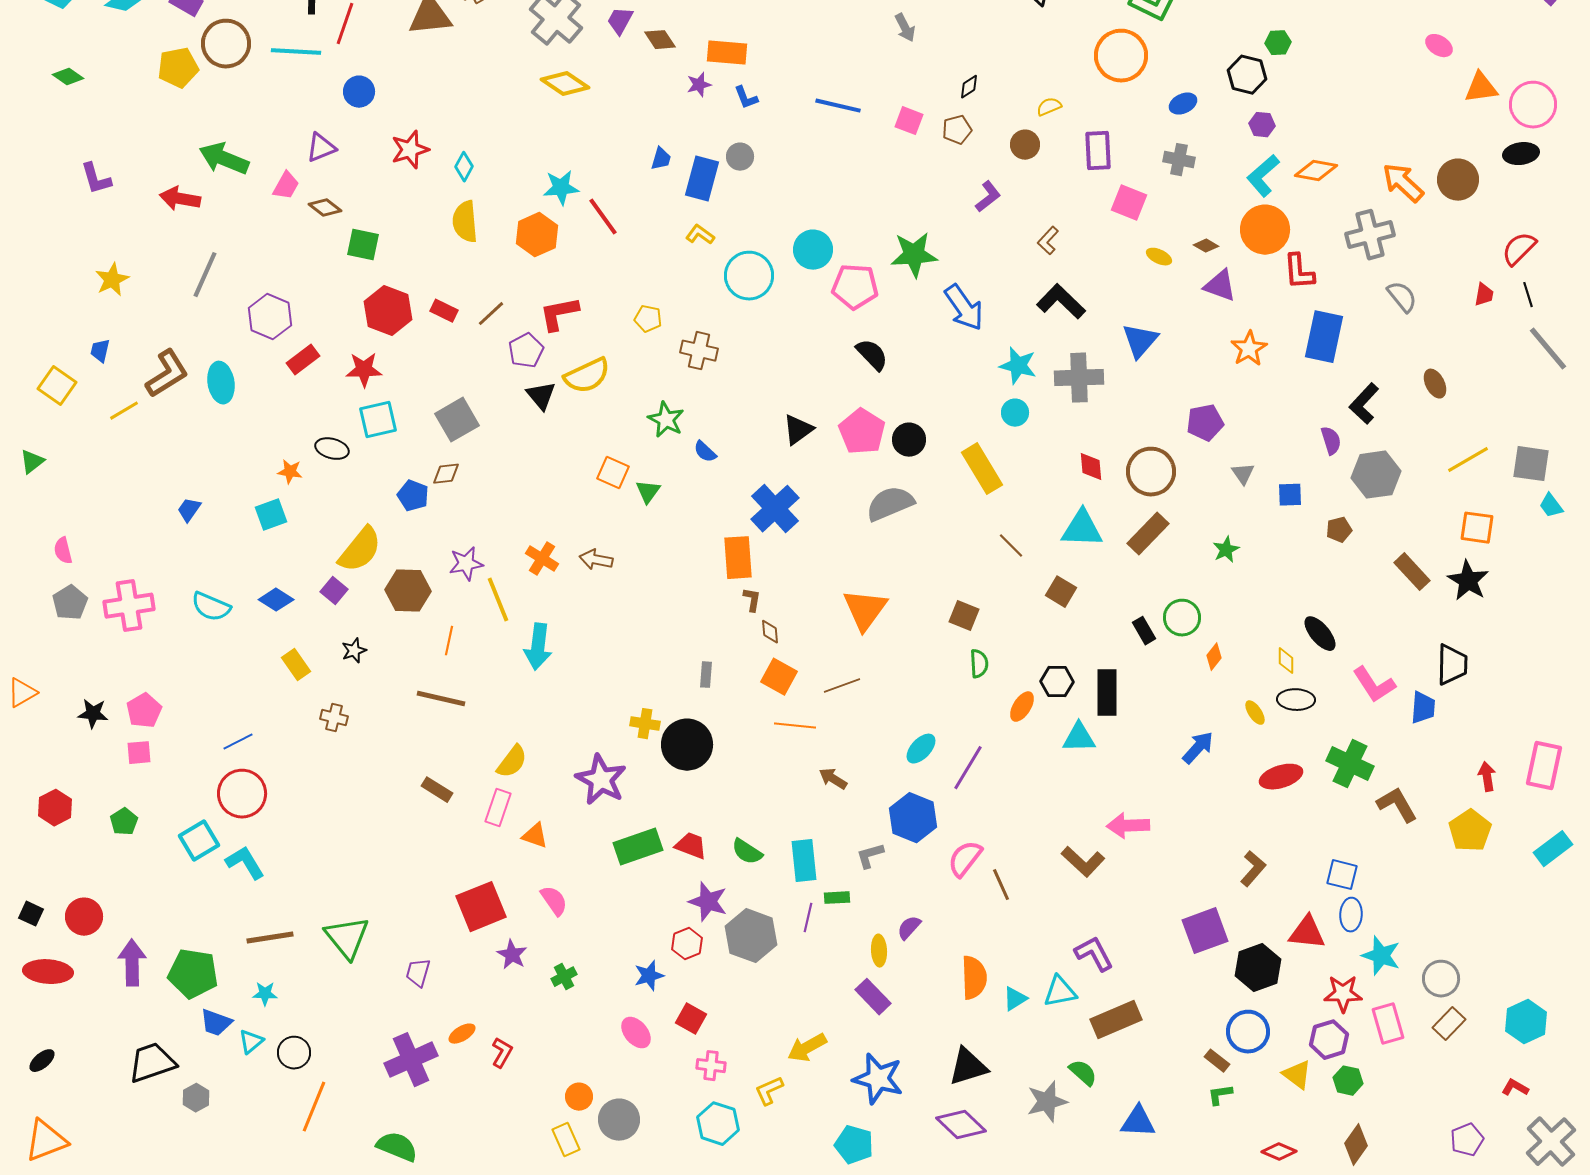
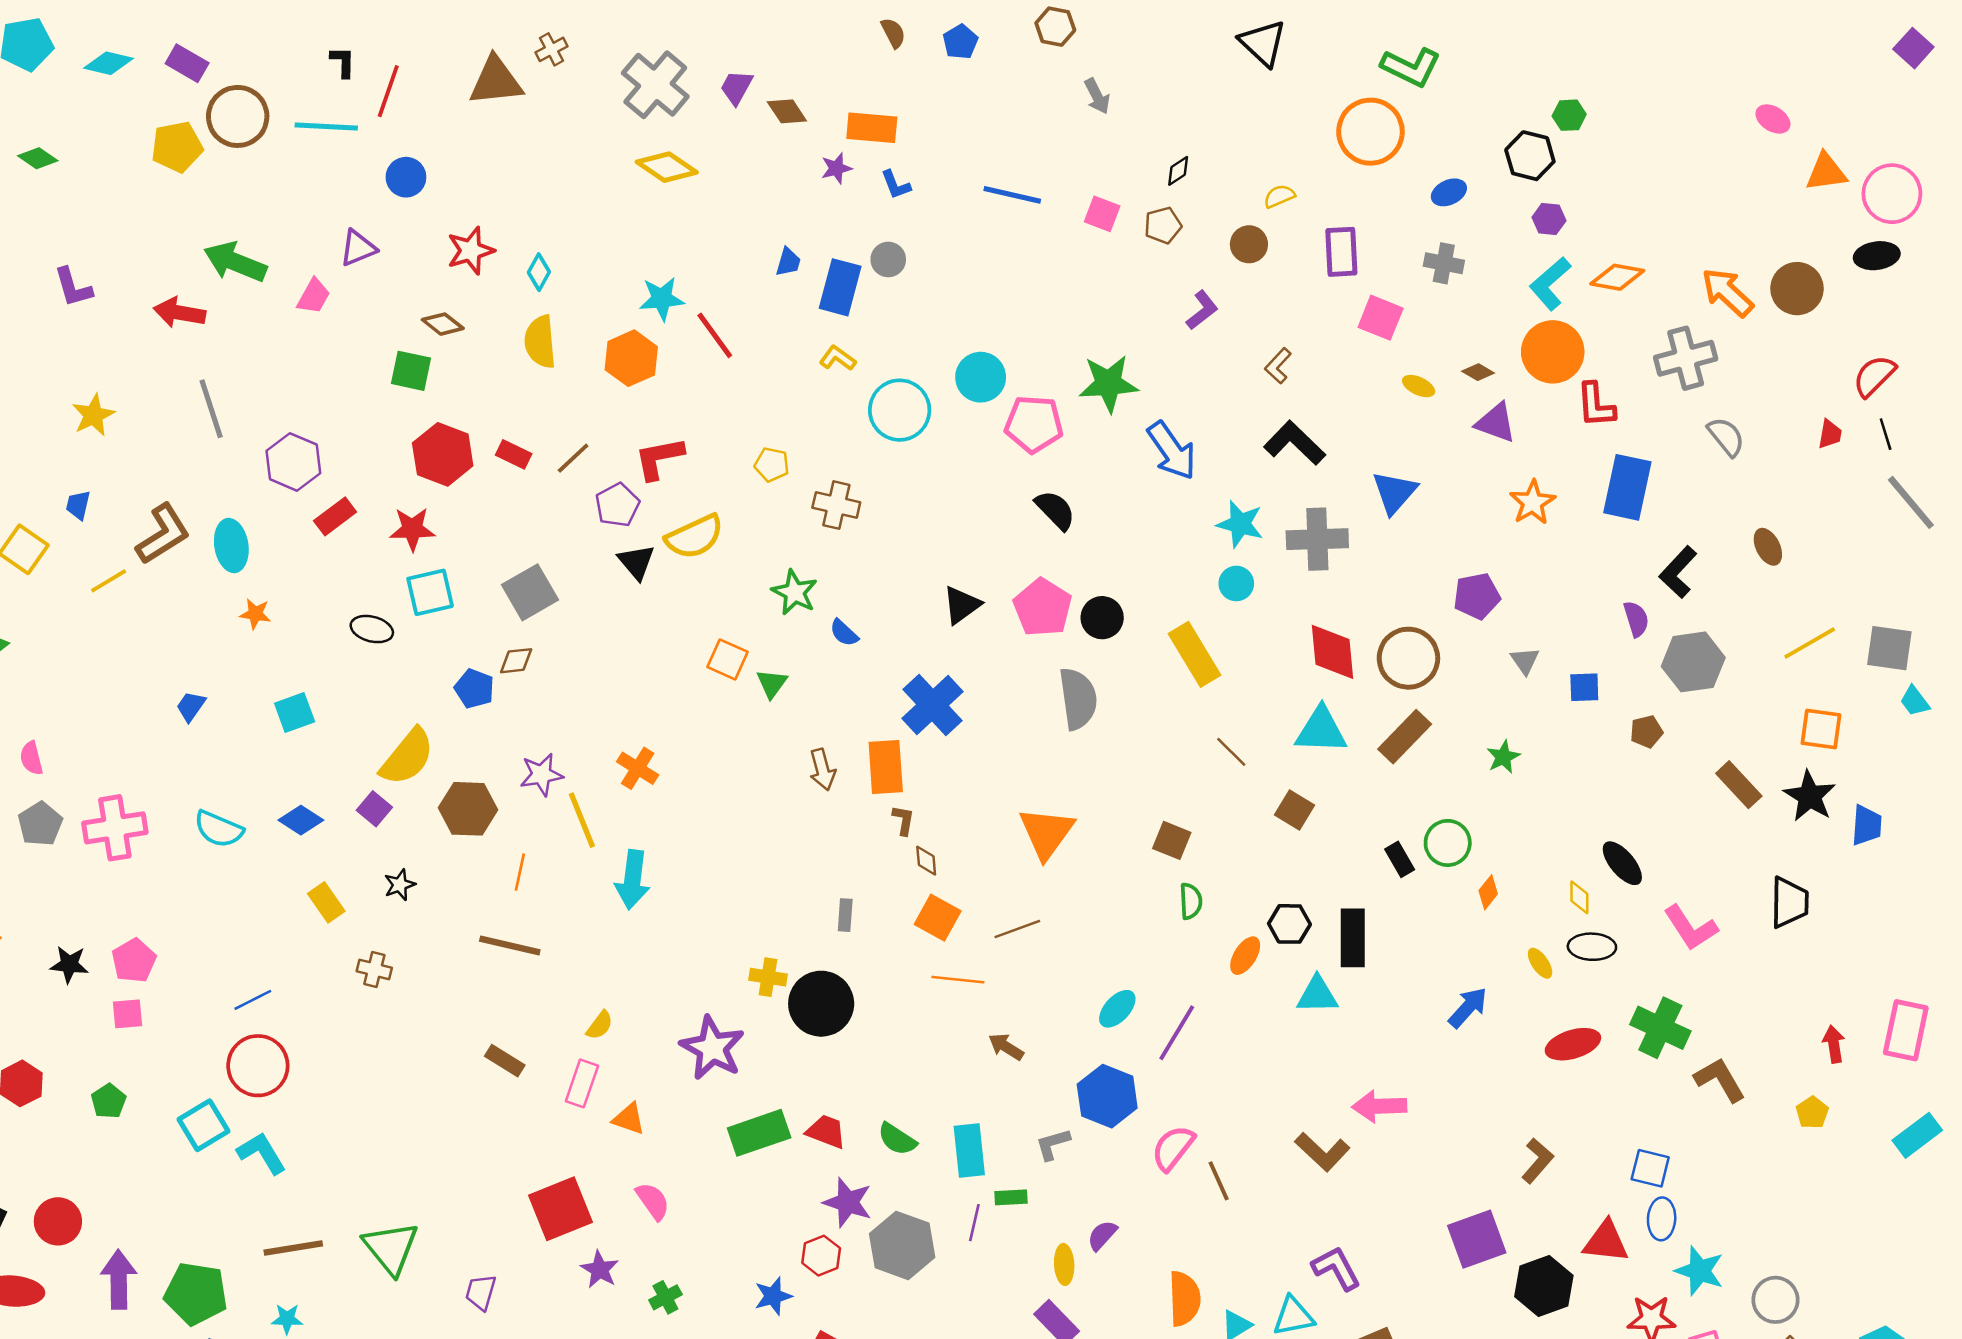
brown diamond: (325, 208) -> (443, 324), moved
gray line: (205, 275) -> (211, 409), turned -42
red diamond: (1091, 467) -> (1332, 652), size x1.6
orange star: (290, 472) -> (255, 614), moved
gray semicircle: (890, 504) -> (1078, 699), turned 105
brown arrow: (596, 560) -> (822, 770), moved, turned -116
blue trapezoid: (1423, 708) -> (1867, 825), moved
yellow semicircle: (512, 762) -> (600, 1025), size x0.7
yellow pentagon: (1470, 831) -> (1812, 1113), size x0.6

